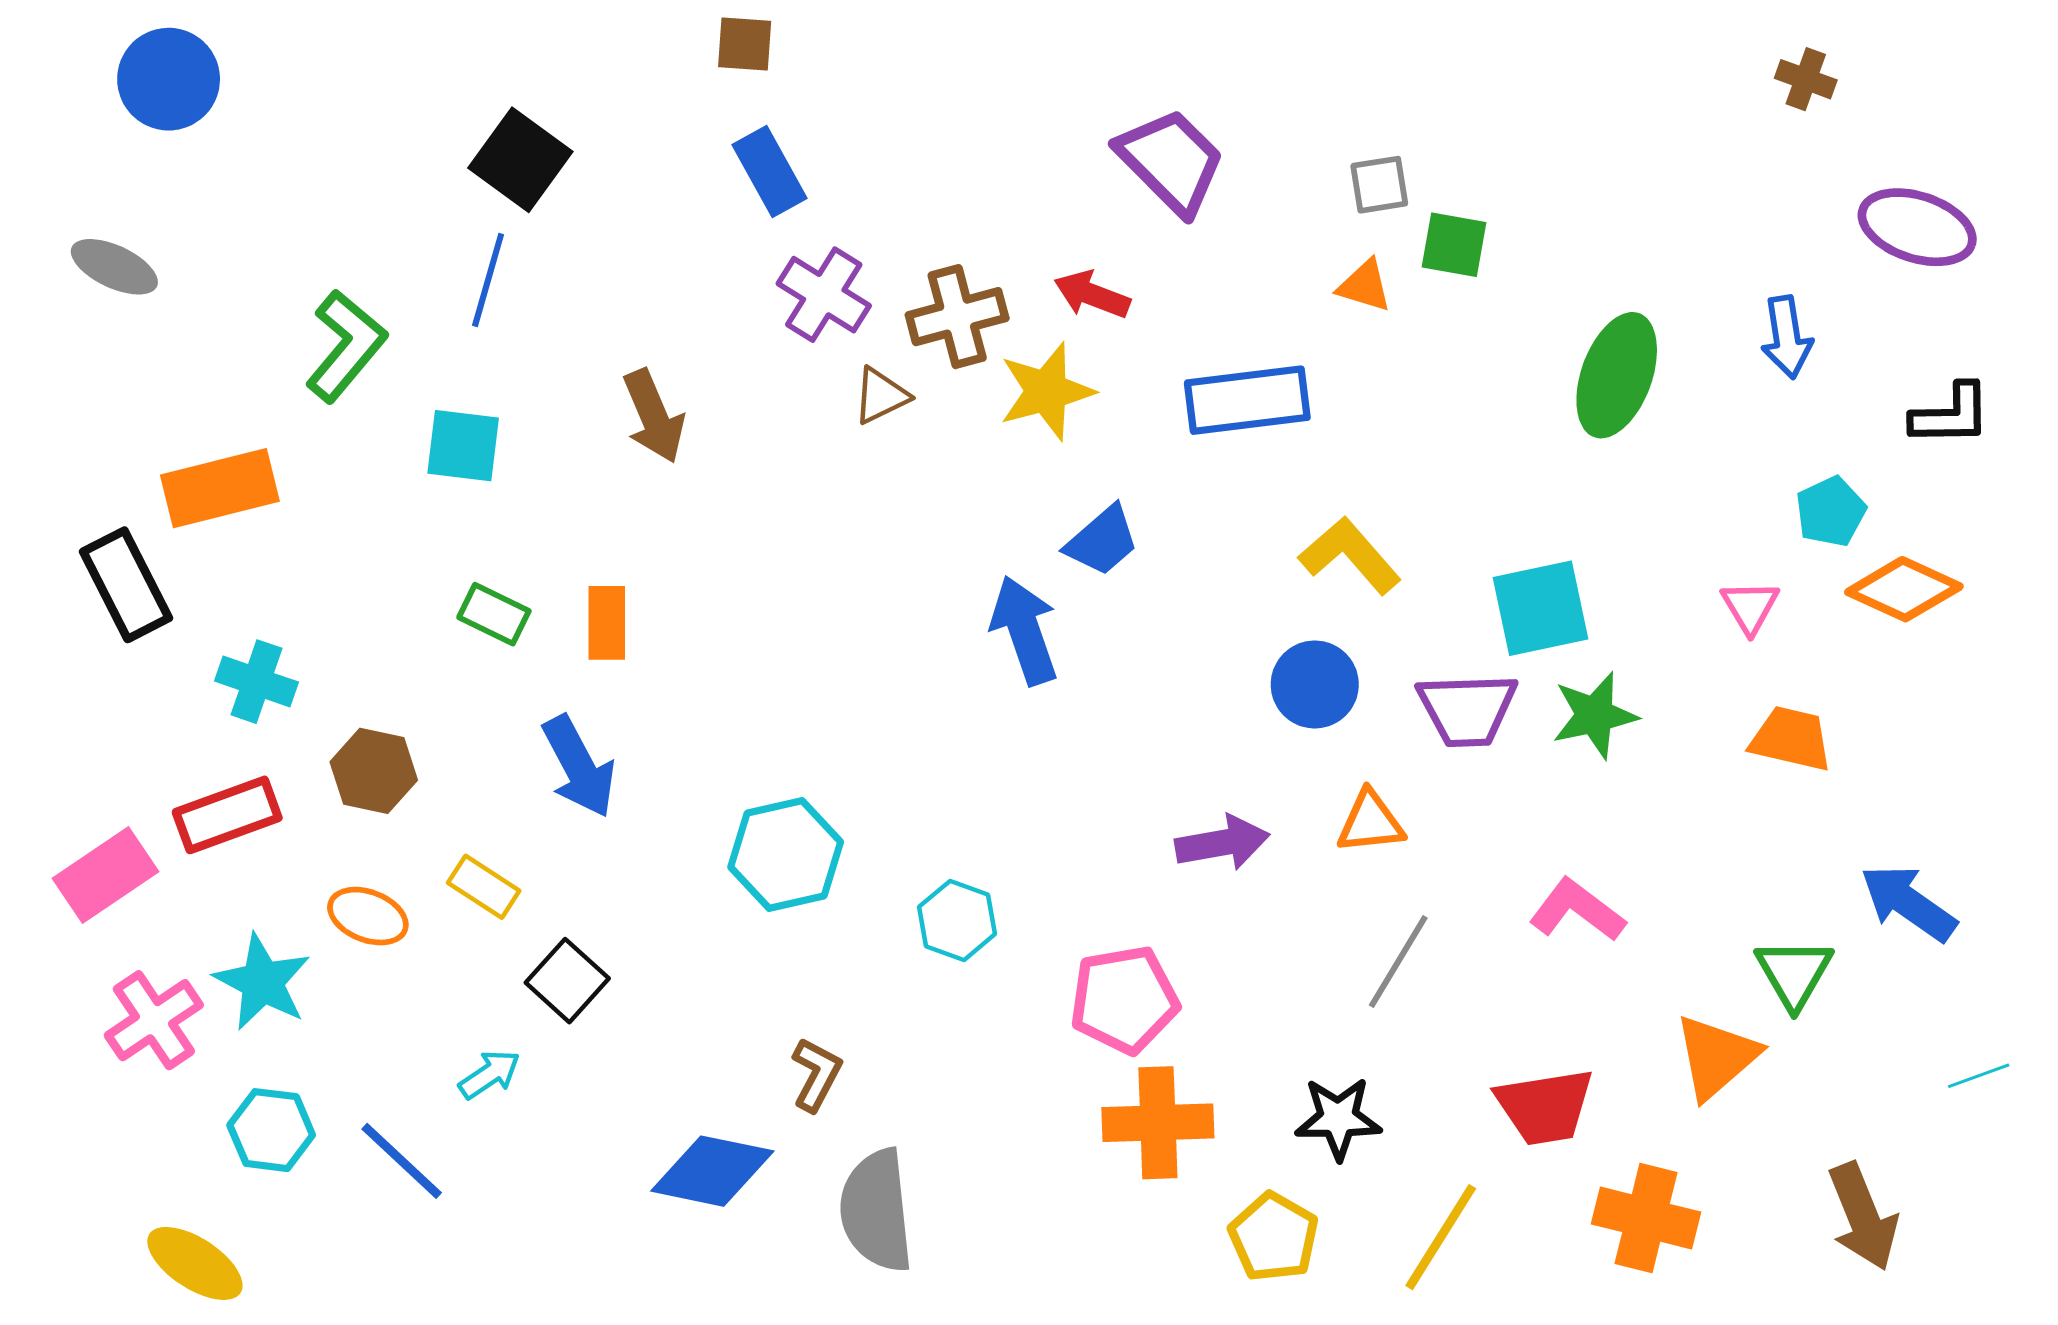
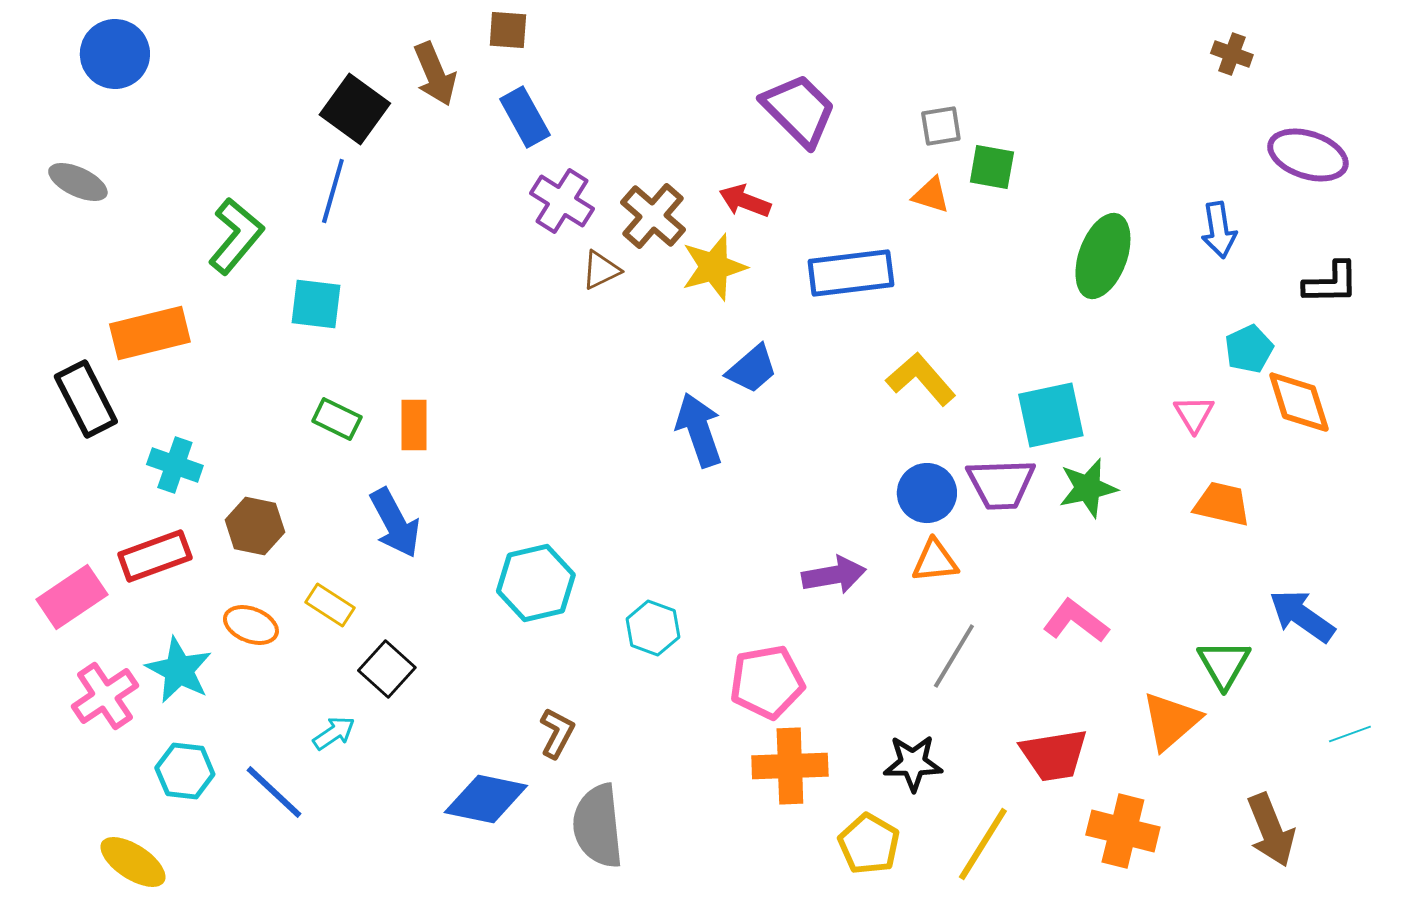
brown cross: (957, 317) -> (653, 216), turned -34
brown arrow: (654, 416) -> (435, 74), moved
orange diamond: (1904, 589) -> (1299, 402), turned 48
blue circle: (1315, 684) -> (927, 493), moved

